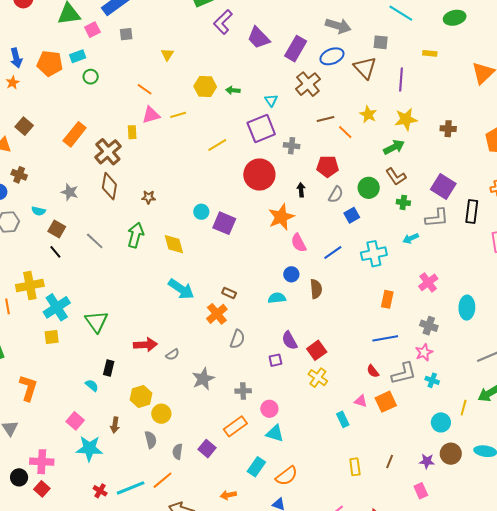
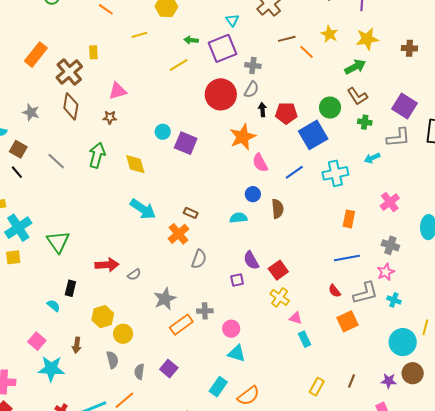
green arrow: (233, 90) -> (191, 40), moved
pink triangle: (151, 115) -> (118, 91), moved
red pentagon: (328, 166) -> (286, 113), moved
gray semicircle: (336, 194) -> (251, 89), moved
blue square: (352, 215) -> (313, 135), size x1.8
pink triangle: (361, 401) -> (296, 318), moved
cyan circle: (441, 422) -> (403, 342), size x1.4
orange rectangle: (235, 426) -> (181, 325), moved
yellow rectangle: (355, 467) -> (317, 387), turned 36

